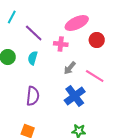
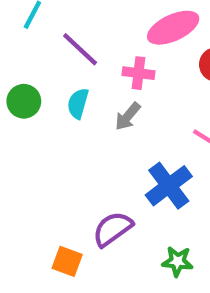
gray arrow: (70, 68) -> (128, 116), moved
purple semicircle: (33, 96) -> (113, 229), moved, turned -132

